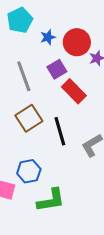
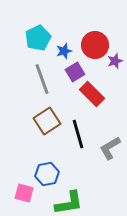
cyan pentagon: (20, 20) -> (38, 38), moved
blue star: (48, 37) -> (64, 51), moved

